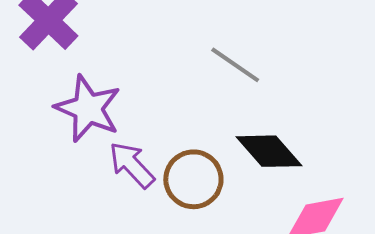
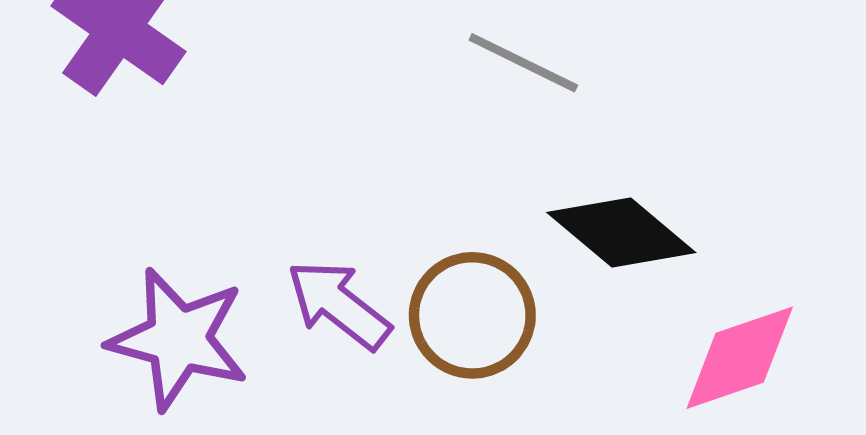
purple star: (88, 109) -> (178, 339), moved

